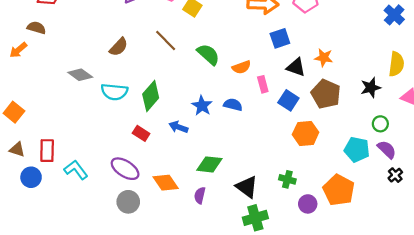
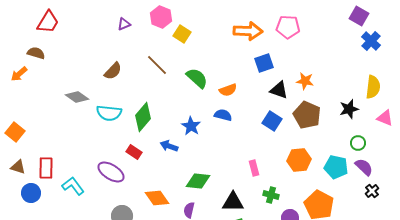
pink rectangle: (263, 84) -> (254, 168), moved
blue semicircle: (233, 105) -> (223, 115), moved
orange hexagon: (306, 133) -> (299, 160), moved
purple ellipse: (125, 169) -> (111, 172), moved
black triangle: (247, 187) -> (233, 202), turned -35

